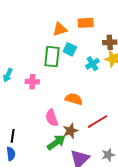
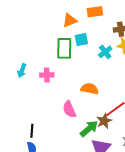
cyan square: (70, 49) -> (81, 40), turned -32
brown star: (70, 131) -> (104, 121), moved
green arrow: (56, 142) -> (89, 129), moved

